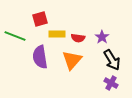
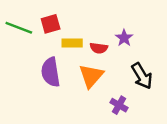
green line: (15, 36) -> (19, 28), moved
purple star: (102, 37) -> (124, 38), moved
purple cross: (111, 83) -> (119, 105), moved

